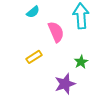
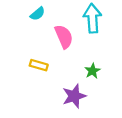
yellow rectangle: (34, 57) -> (39, 65), turned 49

